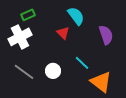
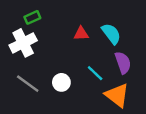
cyan semicircle: (76, 16) -> (111, 34), moved
red triangle: (63, 33) -> (81, 34), moved, turned -48
purple semicircle: (106, 35) -> (123, 63), moved

